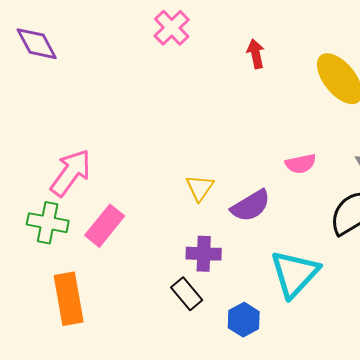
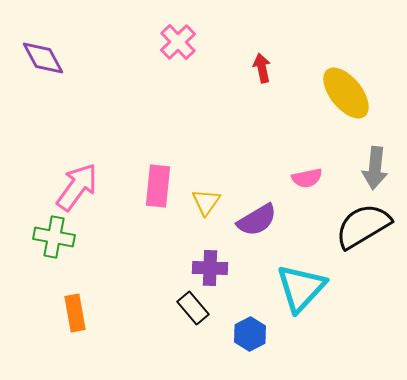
pink rectangle: (105, 226) -> (158, 186), moved, turned -33
orange rectangle: (69, 299) -> (75, 313), size x0.7

